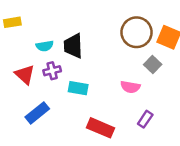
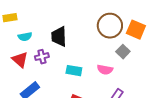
cyan semicircle: (45, 46) -> (25, 37), moved
cyan rectangle: (78, 88) -> (74, 71), moved

